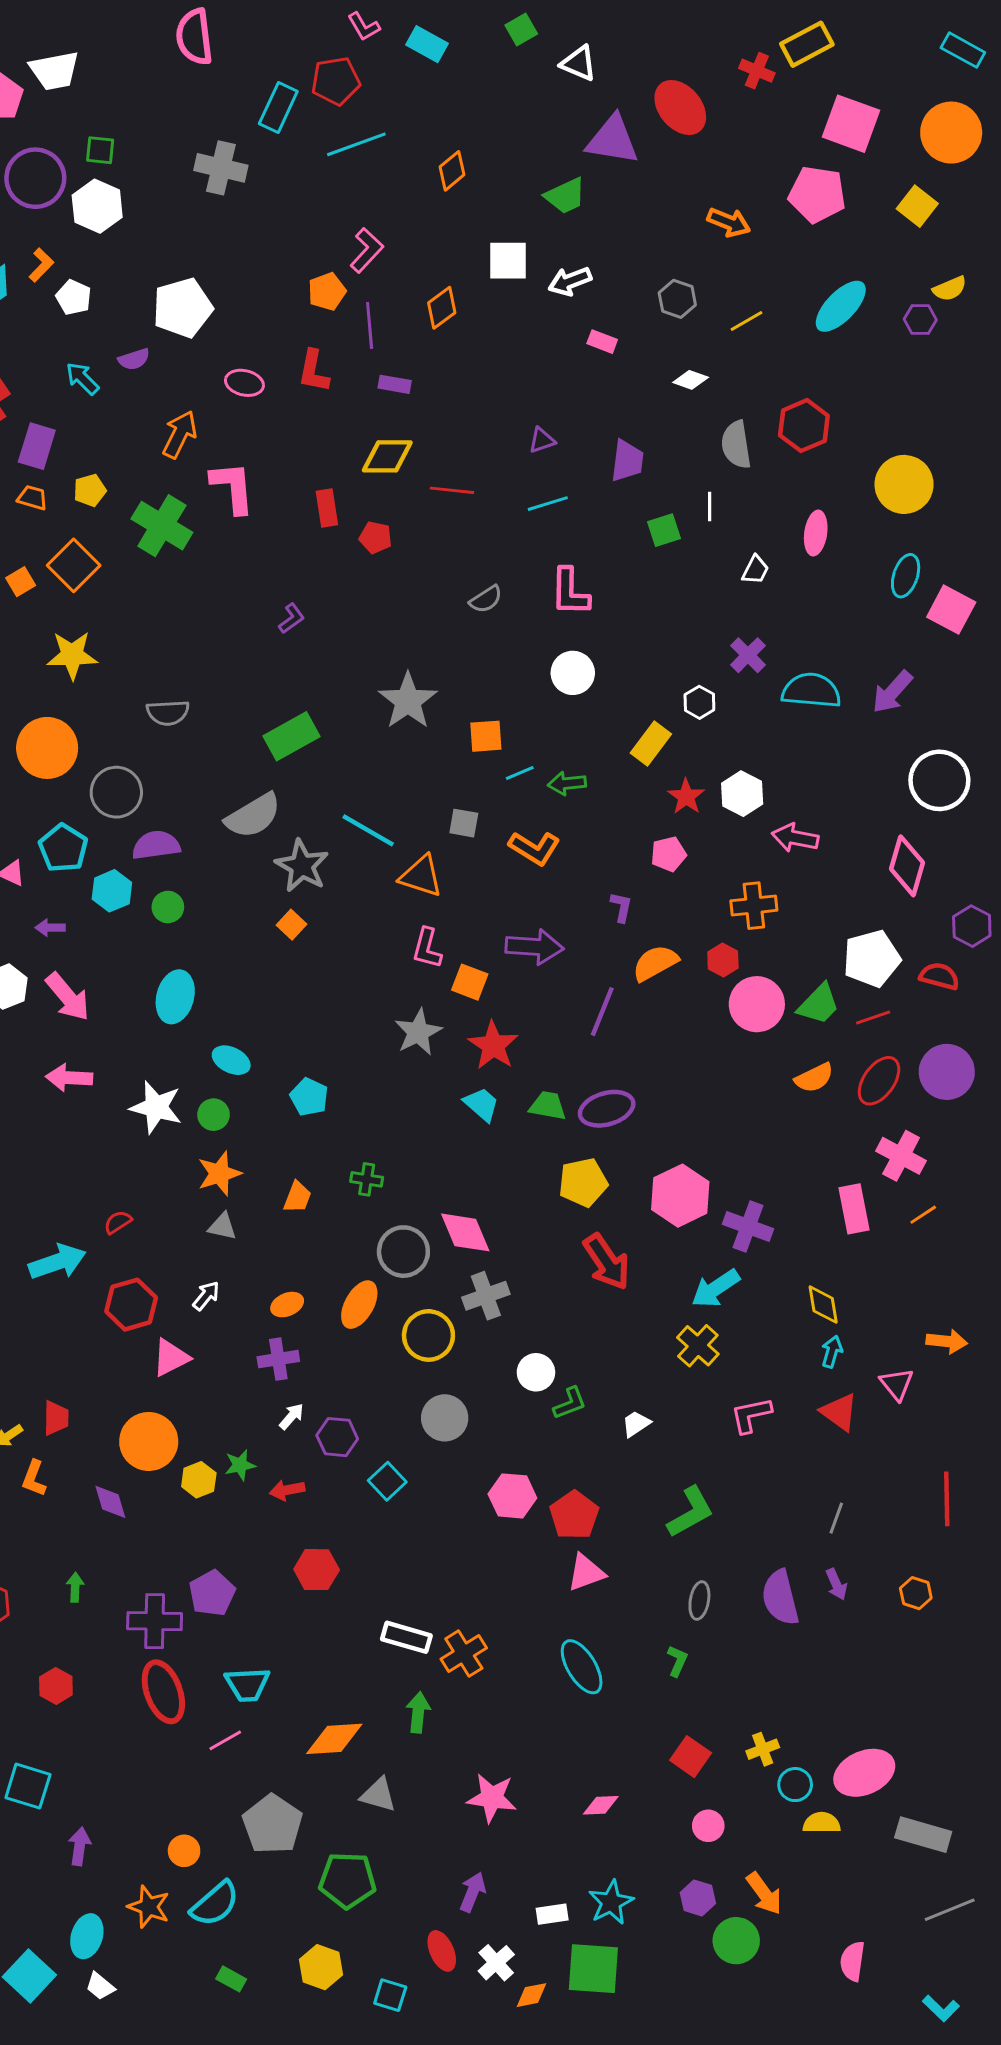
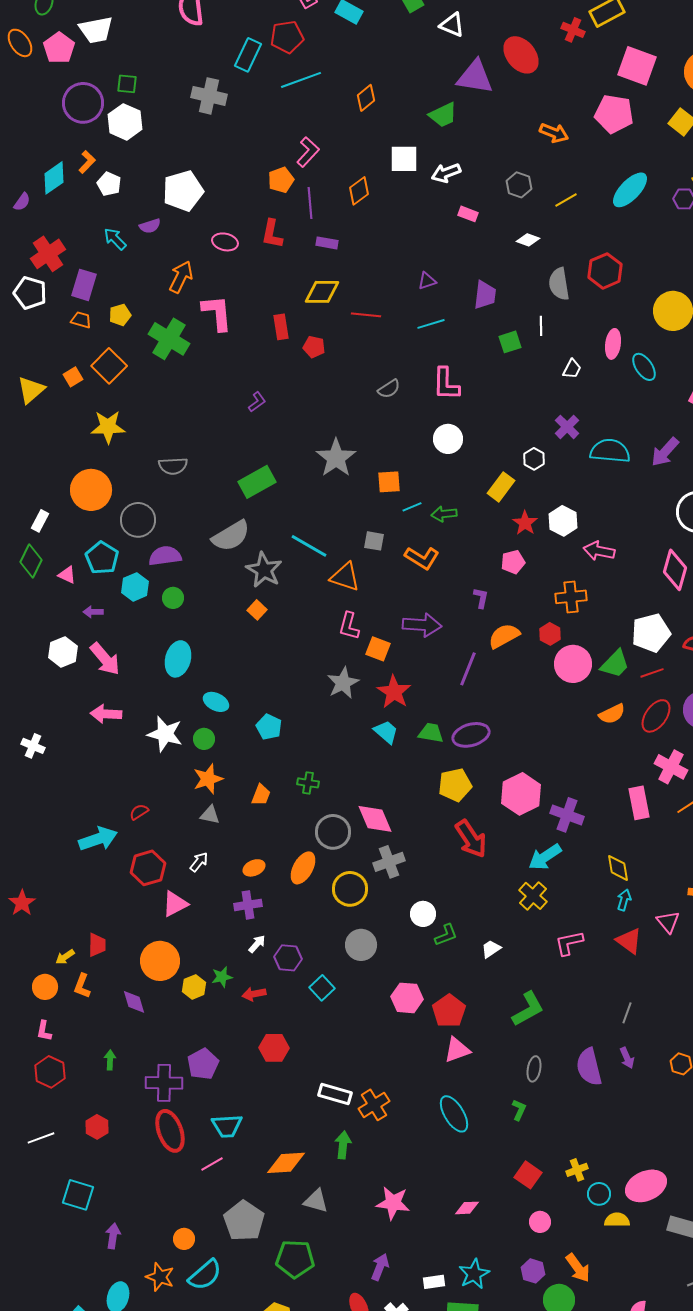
cyan ellipse: (906, 576) -> (644, 367), moved, turned -52

